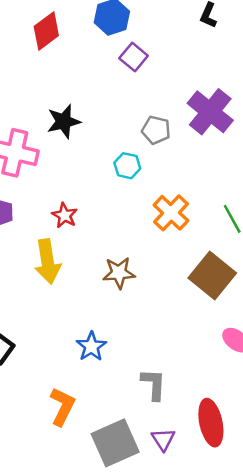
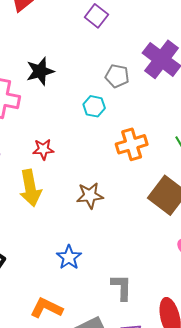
orange cross: (171, 213) -> (132, 144), turned 32
red star: (65, 215) -> (43, 149), turned -30
orange L-shape: (62, 406) -> (46, 308), turned -88

